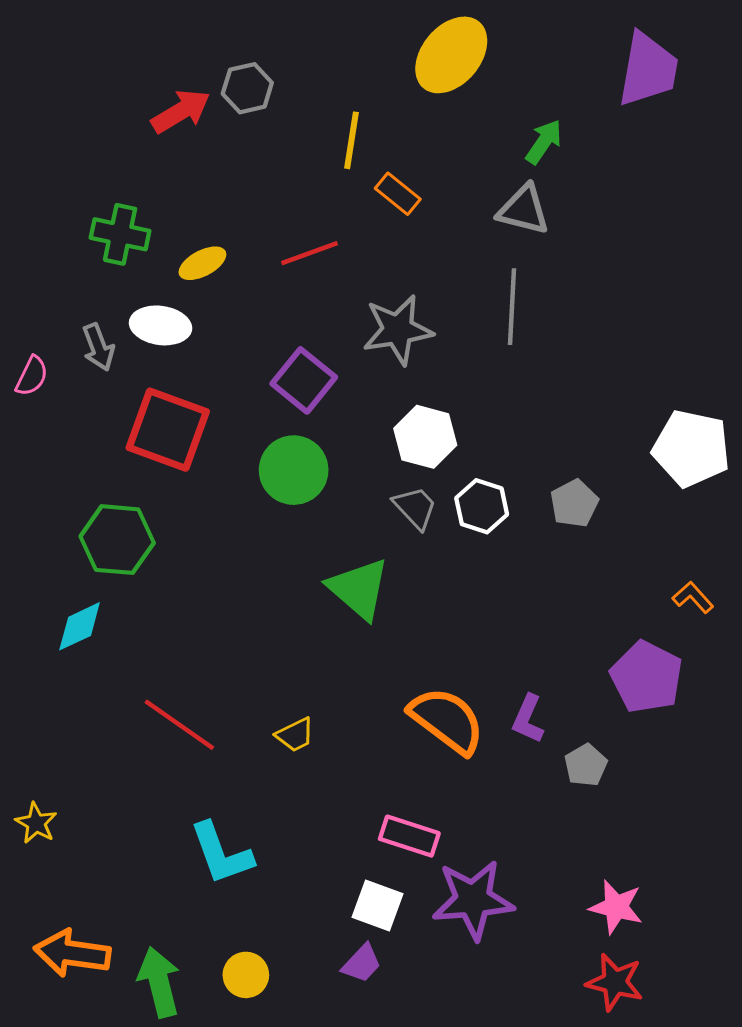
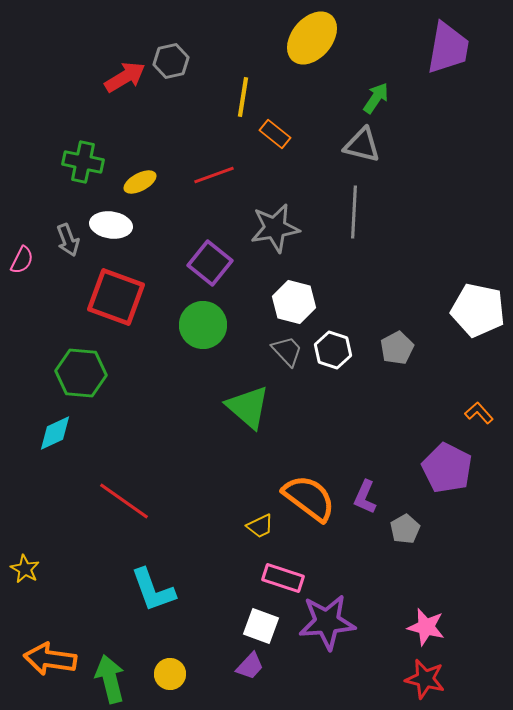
yellow trapezoid: (295, 735) -> (260, 526), moved

